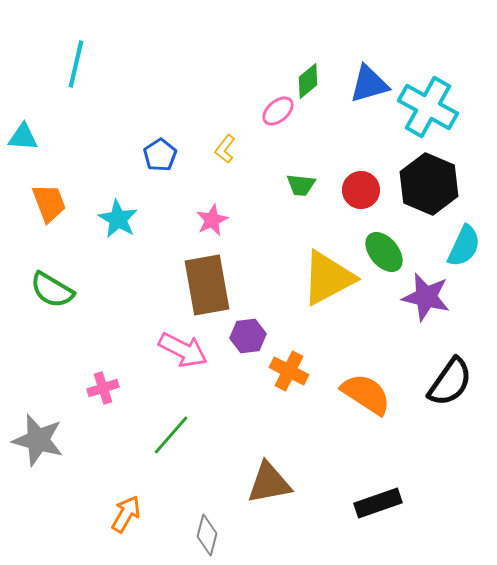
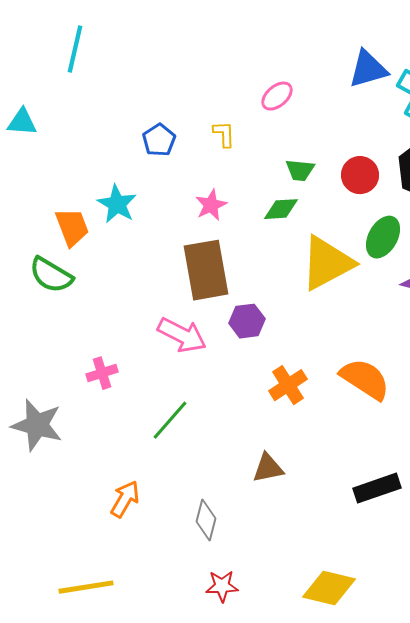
green diamond: (308, 81) -> (281, 209), moved, turned 36
yellow L-shape: (225, 149) -> (224, 134), turned 140
orange trapezoid: (49, 203) -> (72, 227), moved
green ellipse: (384, 252) -> (383, 237), turned 69
orange cross: (289, 371) -> (288, 385), moved, turned 30
brown triangle: (269, 483) -> (268, 468), size x0.7

